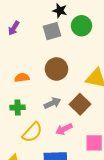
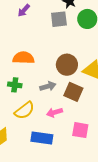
brown circle: (57, 69) -> (67, 65), moved
orange semicircle: (22, 78) -> (23, 58), size x1.5
brown square: (80, 104) -> (73, 92), turned -30

